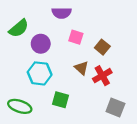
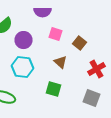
red cross: (102, 76) -> (96, 69), moved
green square: (60, 100) -> (54, 89), moved

